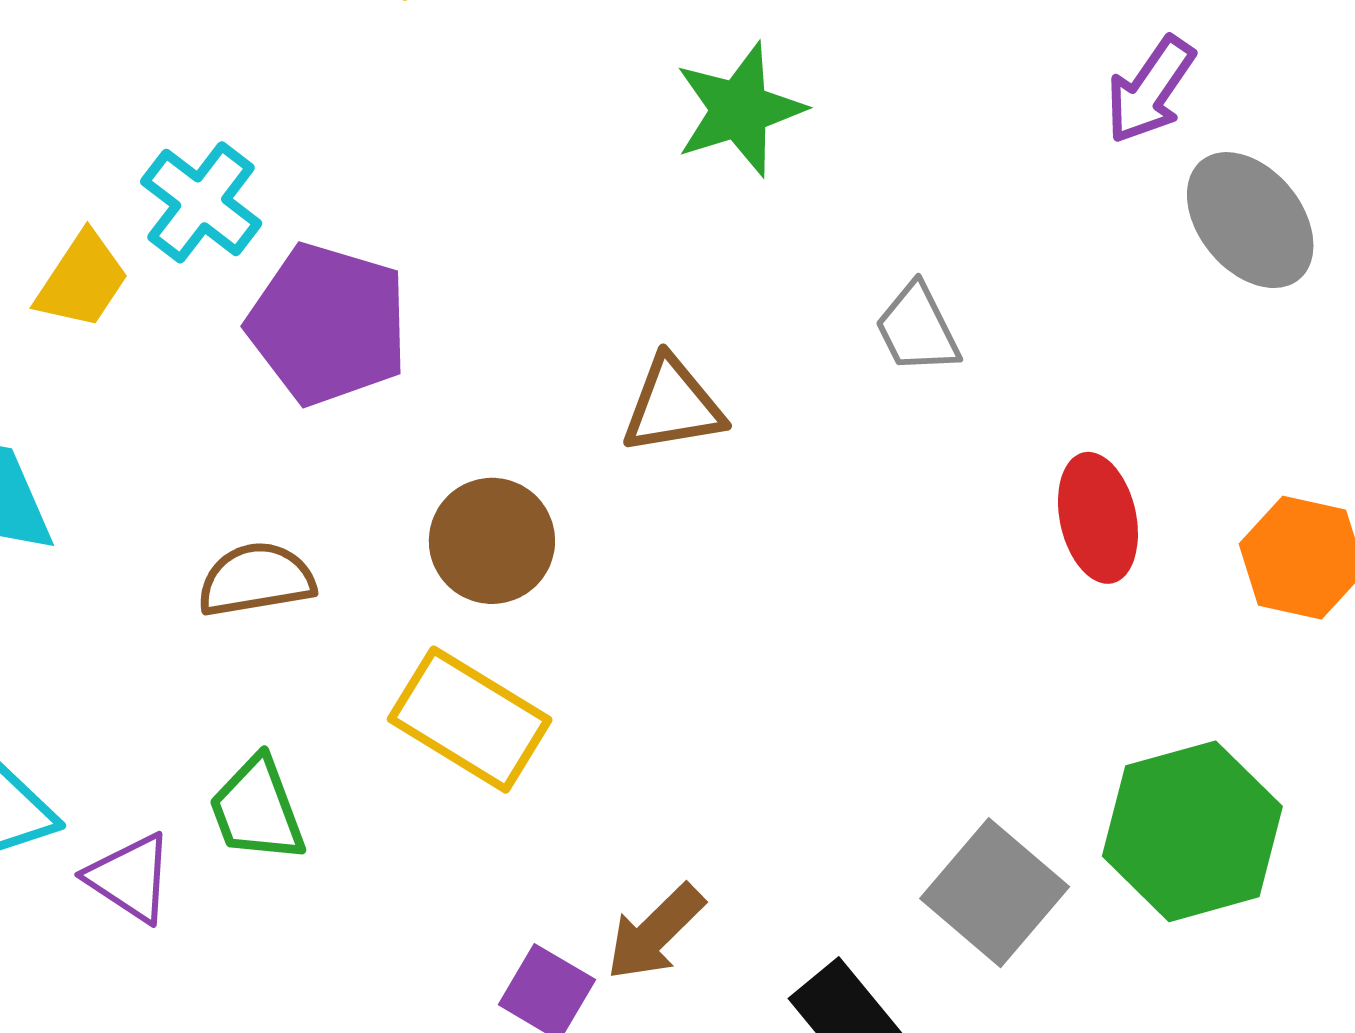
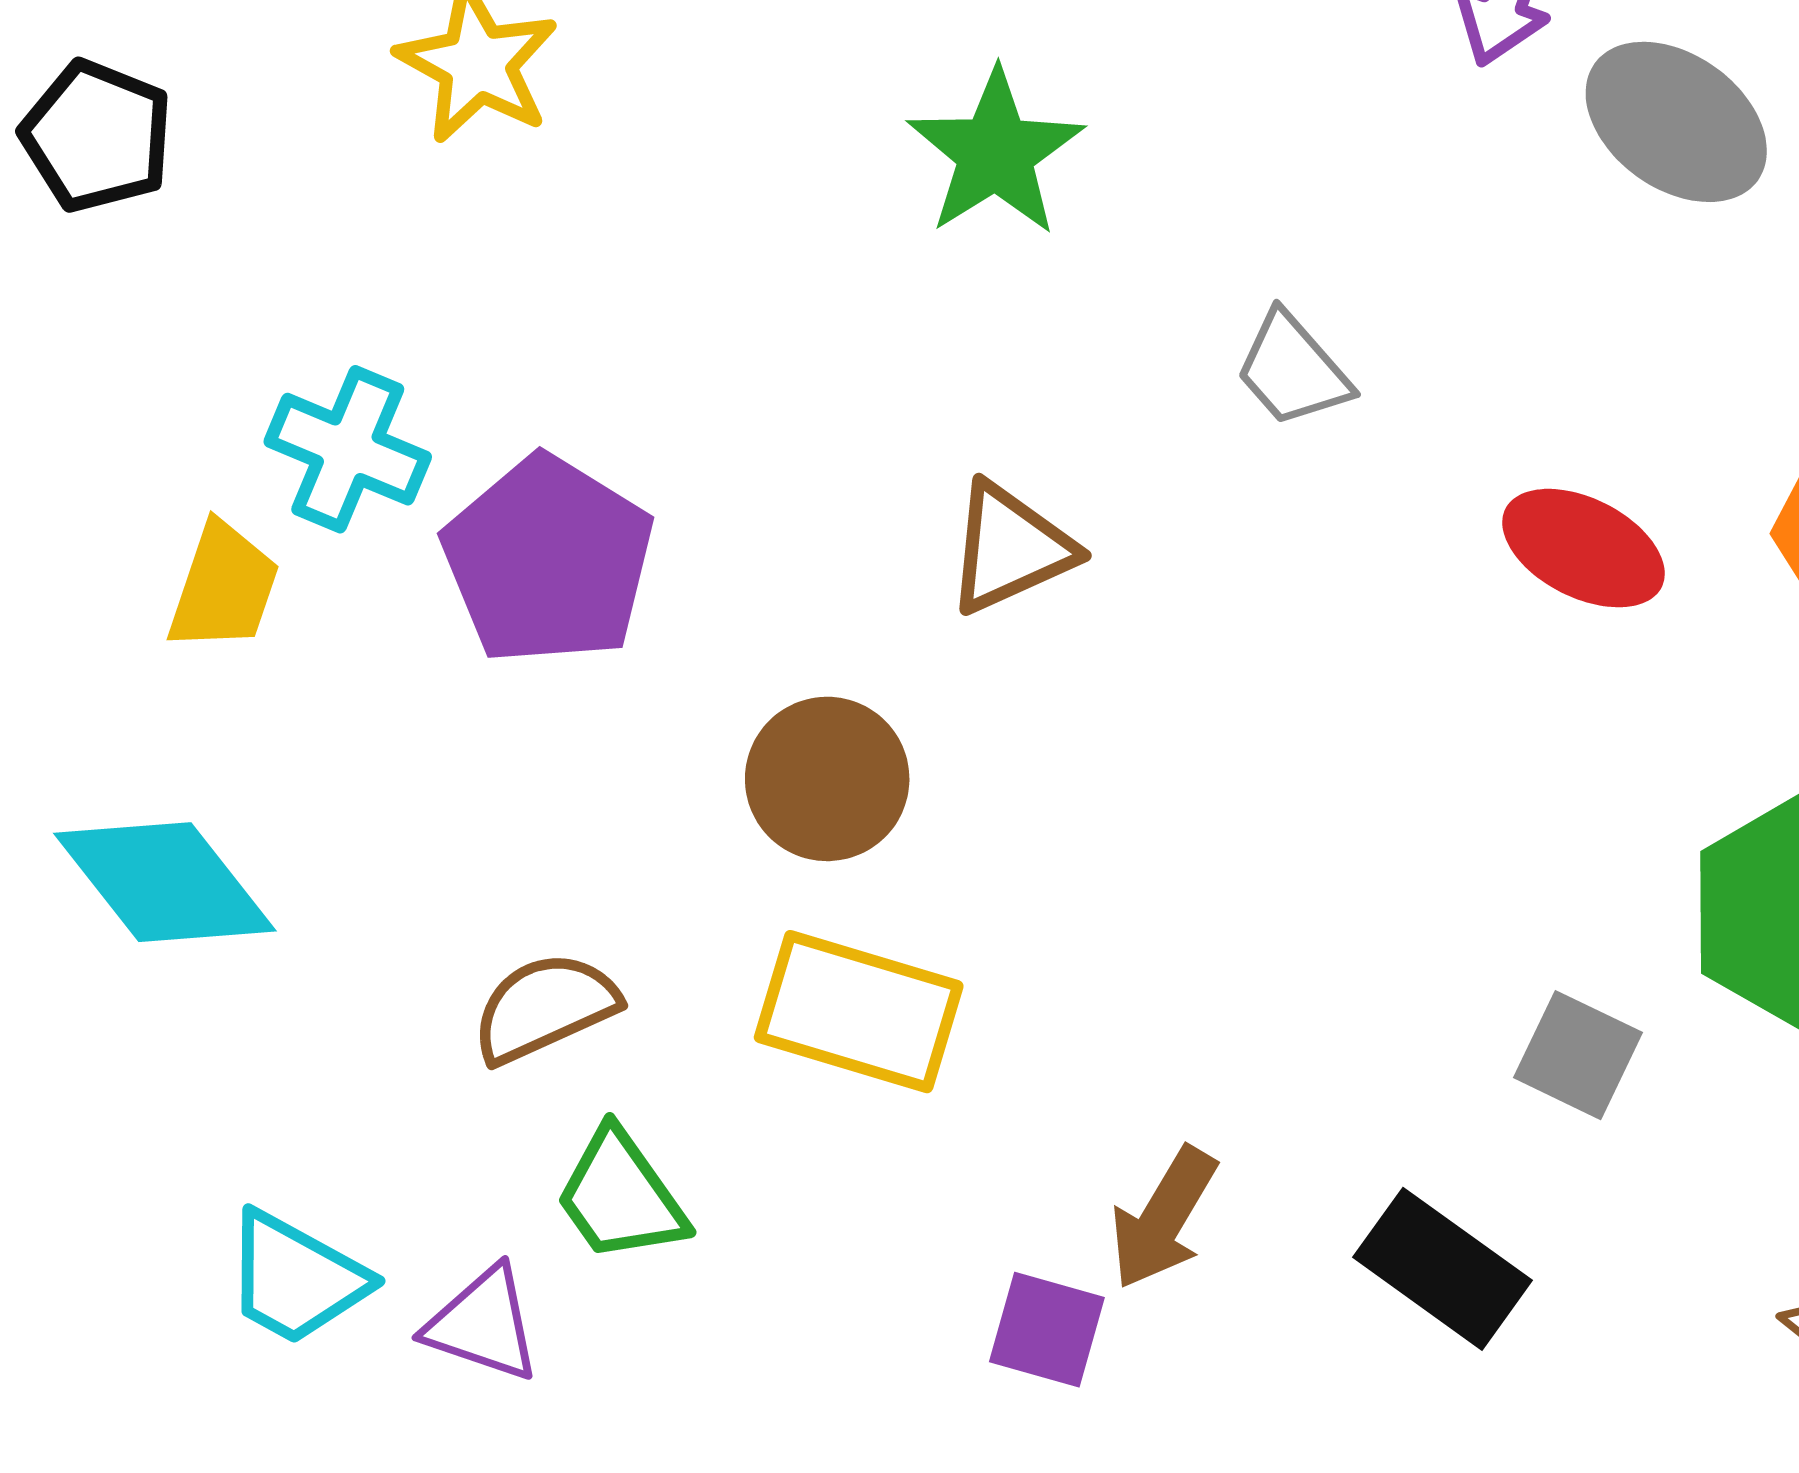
purple pentagon: (328, 324) -> (548, 560), turned 30
red ellipse: (1098, 518) -> (1583, 548), turned -36
brown semicircle: (256, 579) -> (545, 1008), moved
gray square: (995, 893) -> (1578, 1055), size x0.7

